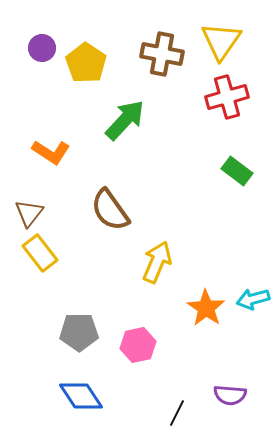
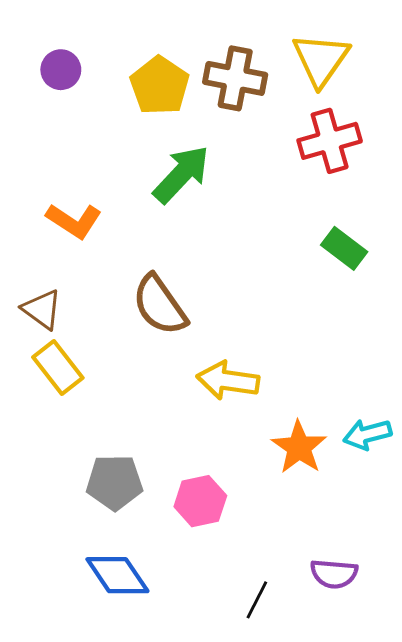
yellow pentagon: (86, 63) -> (160, 86), moved
brown triangle: (29, 213) -> (42, 309), turned -32
yellow arrow: (157, 262) -> (228, 381), turned -105

